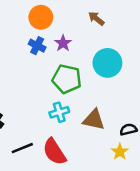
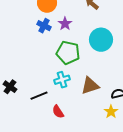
brown triangle: (94, 120) -> (90, 86), turned -30
black line: (22, 148) -> (39, 96), moved
red semicircle: (54, 152) -> (58, 112), size x0.6

